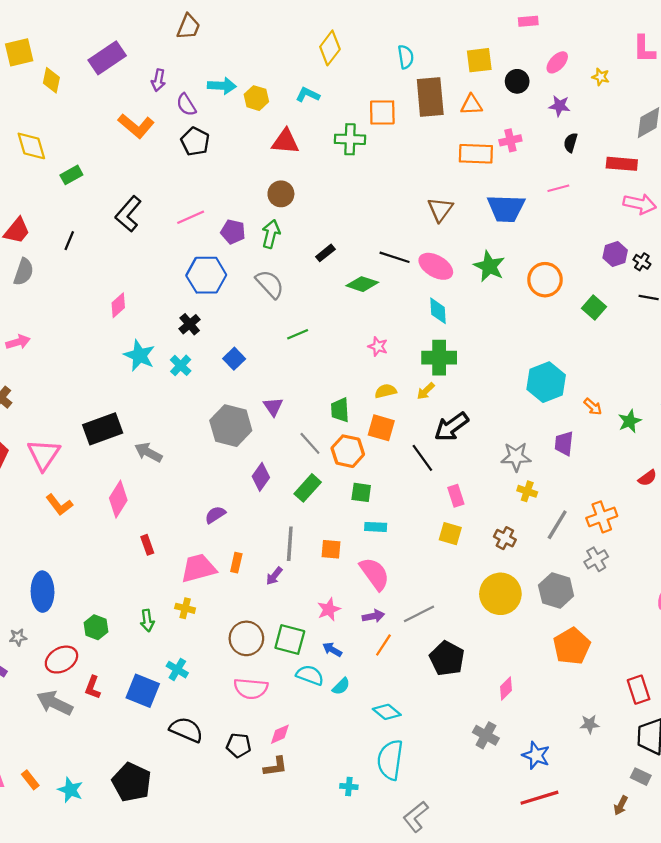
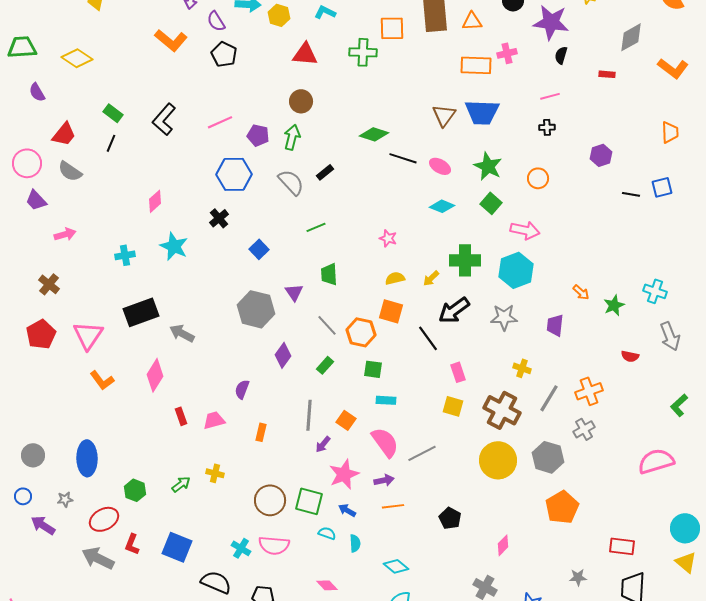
purple star: (559, 106) -> (551, 22), size x1.8
yellow diamond: (31, 146) -> (77, 58), turned -40
red rectangle: (622, 164) -> (607, 74), size x0.6
green rectangle: (71, 175) -> (113, 113), moved, turned 66
pink arrow: (640, 204) -> (525, 230), moved
blue trapezoid: (506, 208) -> (482, 112), moved
black rectangle: (325, 253) -> (325, 172), moved
black cross: (642, 262) -> (547, 127), moved, turned -35
pink ellipse: (436, 266) -> (440, 166), size x0.7
gray semicircle: (24, 272) -> (70, 171), turned 105
orange circle: (545, 280) -> (538, 178), size x0.7
green diamond: (362, 284) -> (374, 134), moved
green square: (594, 307) -> (491, 203), moved
cyan diamond: (438, 311) -> (442, 206), turned -65
green cross: (439, 358) -> (465, 260), moved
cyan cross: (181, 365) -> (125, 255), moved, turned 36
cyan hexagon: (546, 382) -> (516, 270), moved
green trapezoid: (340, 410) -> (329, 274), moved
gray star: (516, 457) -> (504, 317), moved
red semicircle: (647, 478) -> (630, 356), turned 48
green rectangle: (308, 488) -> (325, 365), size x0.7
purple semicircle: (215, 515) -> (242, 389), turned -36
brown cross: (505, 538) -> (502, 410), size x1.8
orange square: (331, 549) -> (346, 420), turned 30
pink trapezoid: (198, 568) -> (214, 420), moved, size x0.7
purple arrow: (274, 576) -> (323, 444), moved
pink star: (329, 609) -> (344, 474), size x1.4
gray line: (419, 614) -> (422, 453), moved
green arrow: (147, 621) -> (181, 484), turned -120
orange line: (383, 645) -> (393, 506), turned 50
black pentagon: (447, 658) -> (450, 518), size x0.7
cyan cross: (177, 670) -> (241, 548), moved
cyan semicircle: (310, 675) -> (327, 533), size x0.7
cyan semicircle: (341, 686) -> (355, 543), turned -48
red rectangle: (639, 690) -> (622, 546), turned -65
pink diamond: (280, 734) -> (327, 585), moved, turned 70

